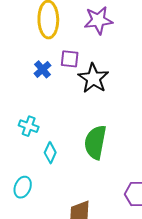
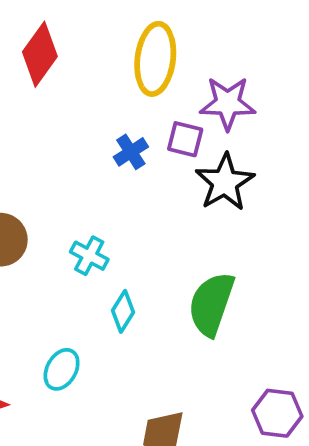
purple star: (98, 20) -> (228, 103), moved

